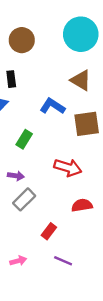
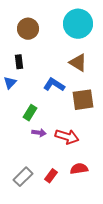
purple arrow: (16, 176) -> (39, 133), moved
gray rectangle: (24, 199) -> (23, 177), moved
red rectangle: (49, 231) -> (51, 176), moved

